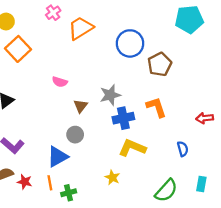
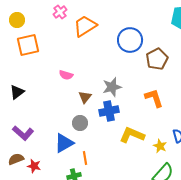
orange square: (18, 49) -> (28, 45), turned 30
blue cross: (123, 118) -> (109, 111), moved
yellow star: (112, 177) -> (160, 146), moved
orange line: (50, 183) -> (85, 158), moved

